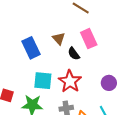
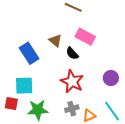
pink rectangle: (89, 39) -> (85, 37), turned -30
cyan square: (43, 81) -> (24, 86), moved

